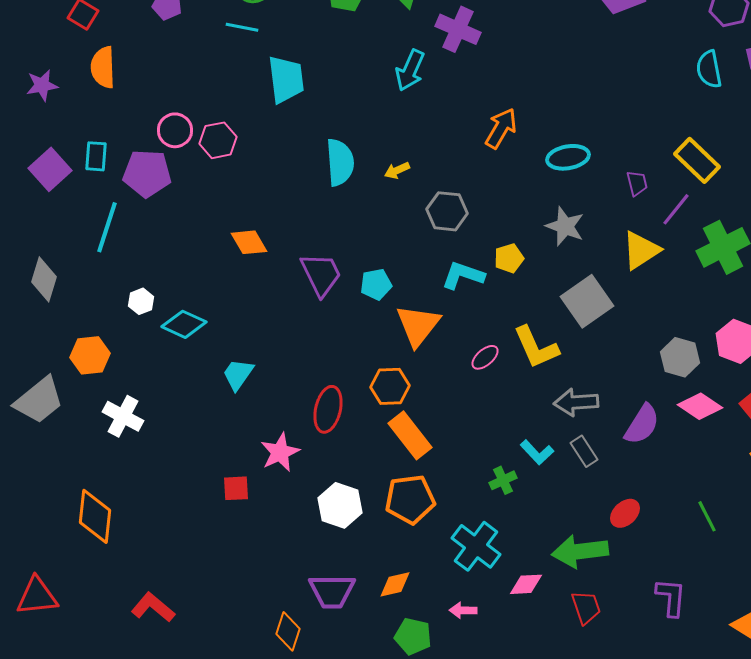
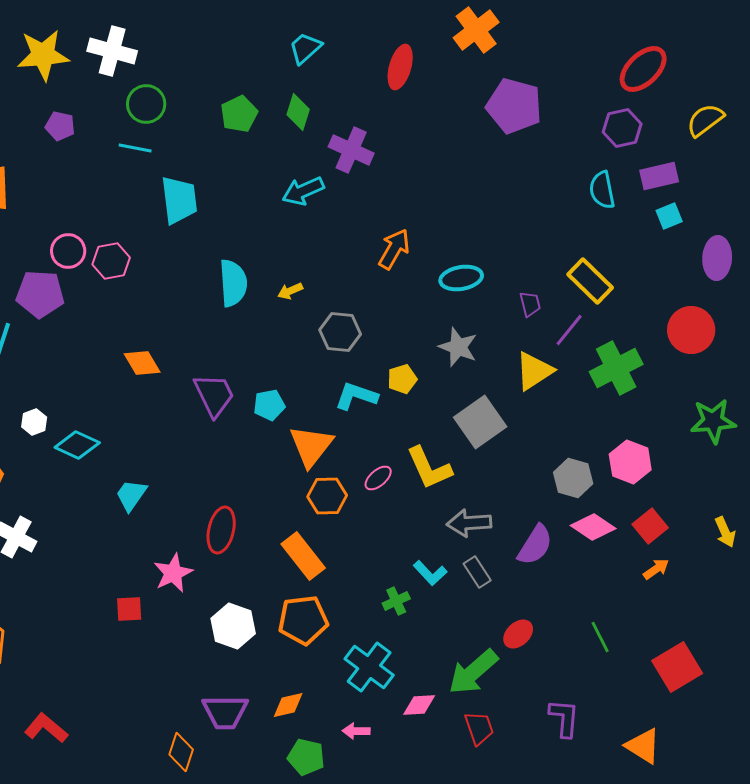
cyan arrow: (410, 70) -> (303, 191), turned 42
orange hexagon: (390, 386) -> (327, 496), moved
green arrow: (580, 551) -> (473, 672), turned -34

